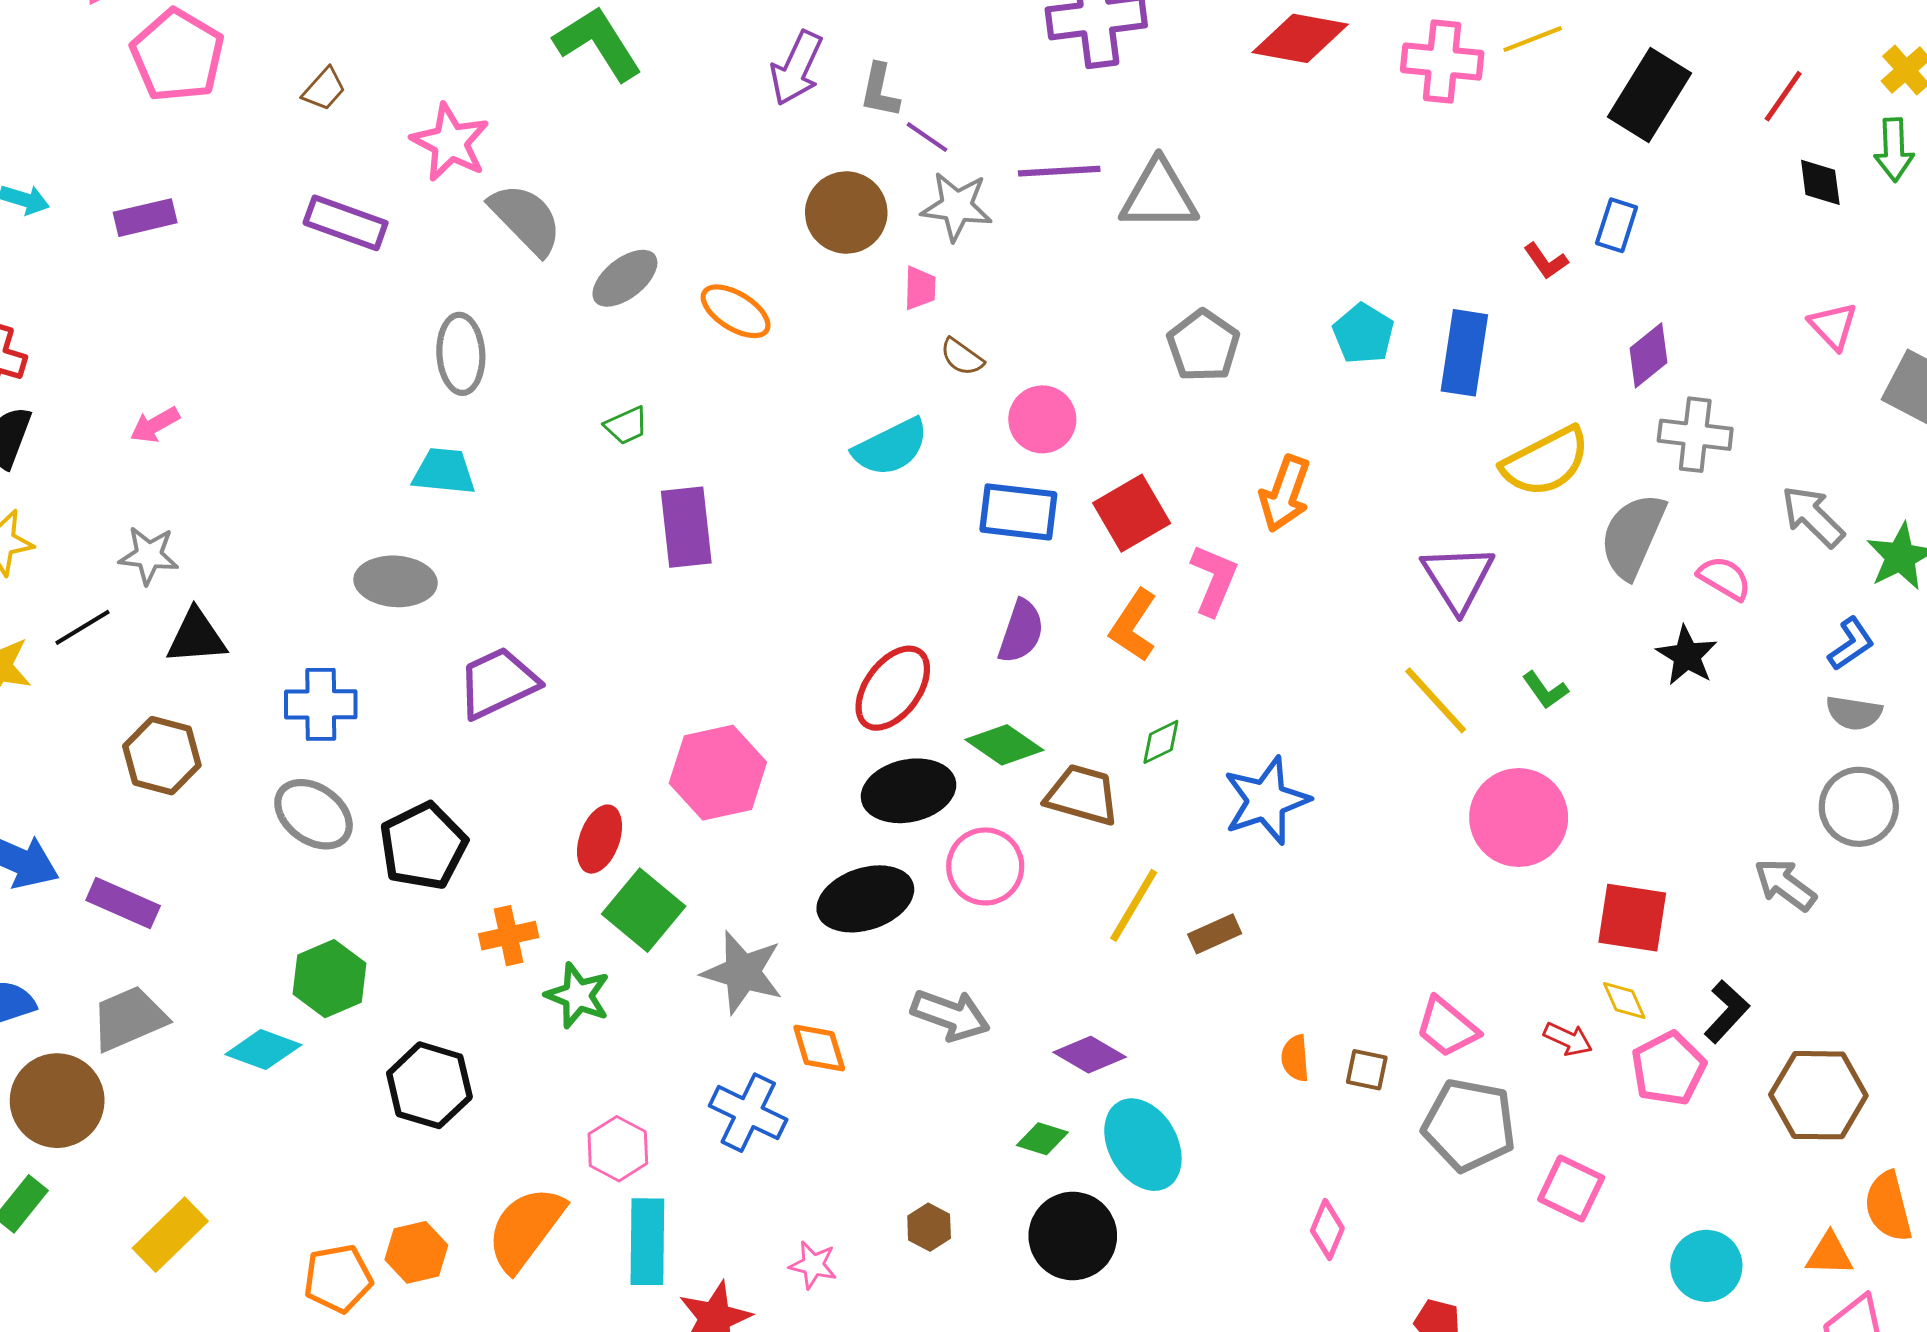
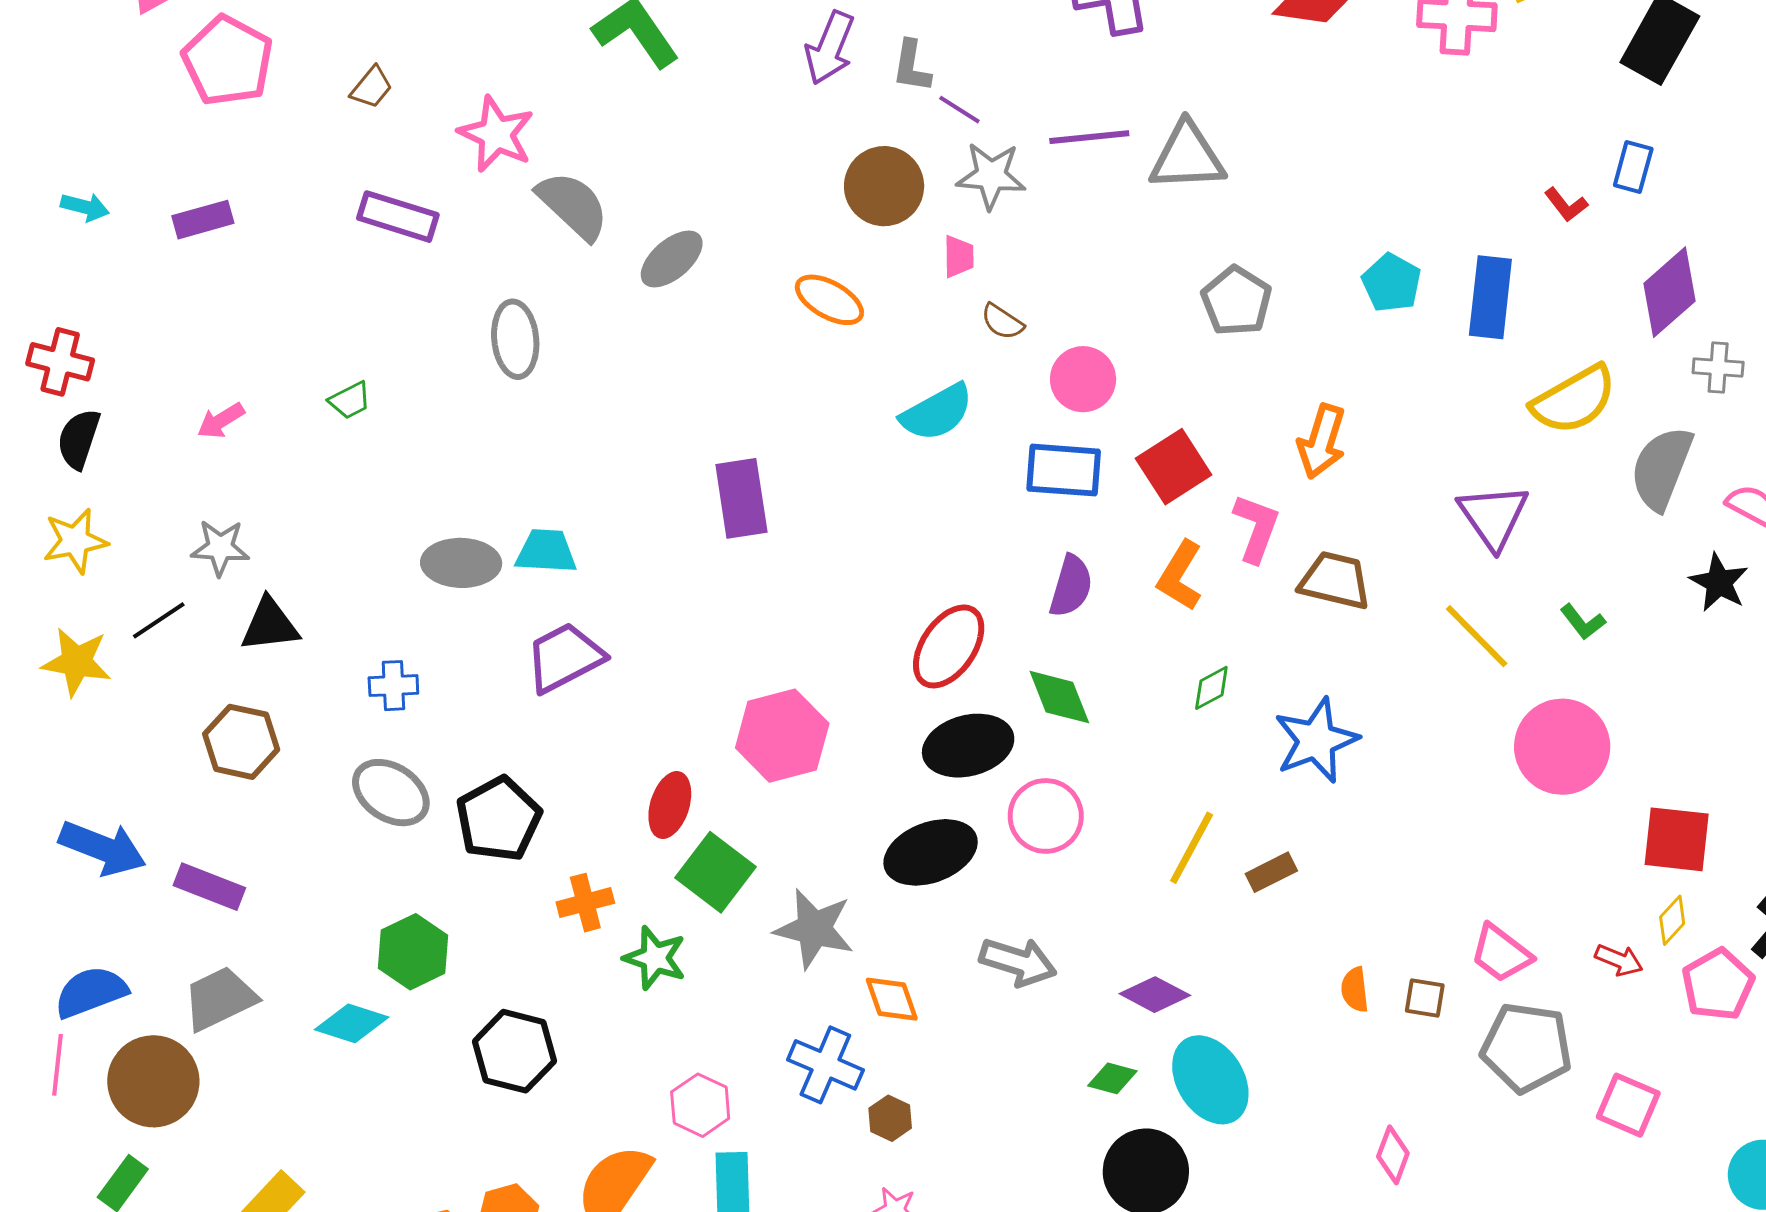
orange ellipse: (736, 311) -> (829, 300), moved
purple diamond: (1648, 355) -> (1669, 292), size x1.4
green trapezoid: (626, 425) -> (350, 400), moved
gray cross: (1695, 435) -> (1718, 367), size x0.7
cyan trapezoid: (444, 471) -> (546, 551), moved
blue cross: (321, 704) -> (393, 686), size x0.7
green diamond: (1004, 745) -> (1059, 697), turned 36
brown trapezoid: (1082, 795) -> (1335, 580), moved
yellow diamond: (1624, 1001) -> (1672, 920), turned 69
brown hexagon: (929, 1227) -> (890, 1118), moved

